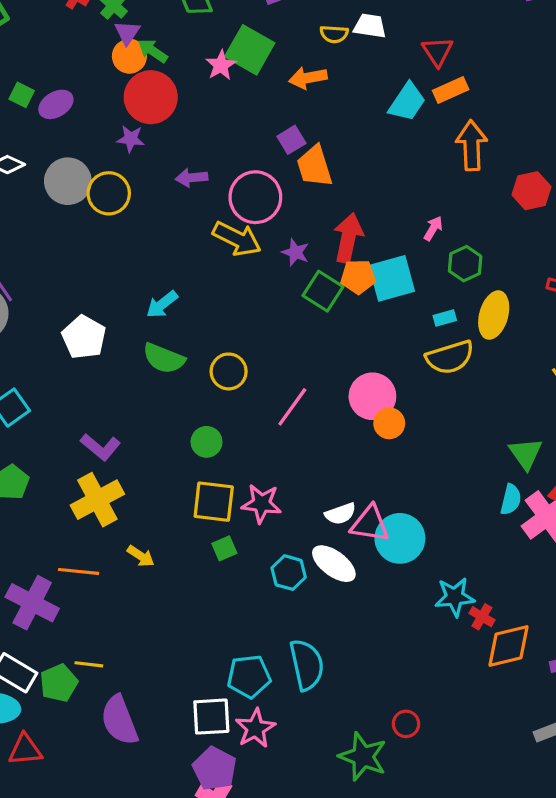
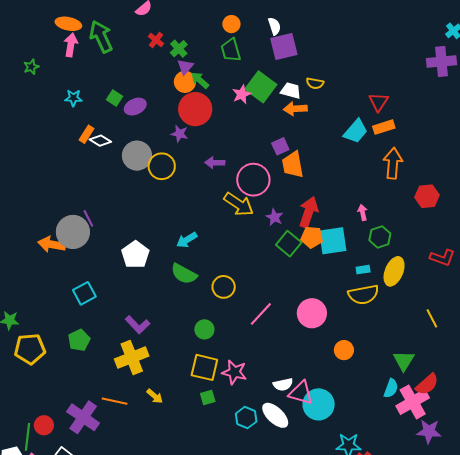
white trapezoid: (370, 26) -> (291, 91), moved
pink arrow: (433, 228) -> (363, 213), turned -49
orange circle: (389, 423) -> (344, 350), moved

